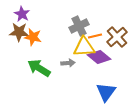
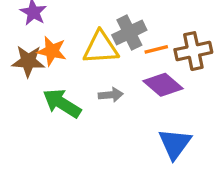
brown star: (19, 32) -> (28, 61), moved
brown cross: (117, 37) -> (193, 51), turned 30
yellow triangle: (84, 47) -> (101, 48), moved

